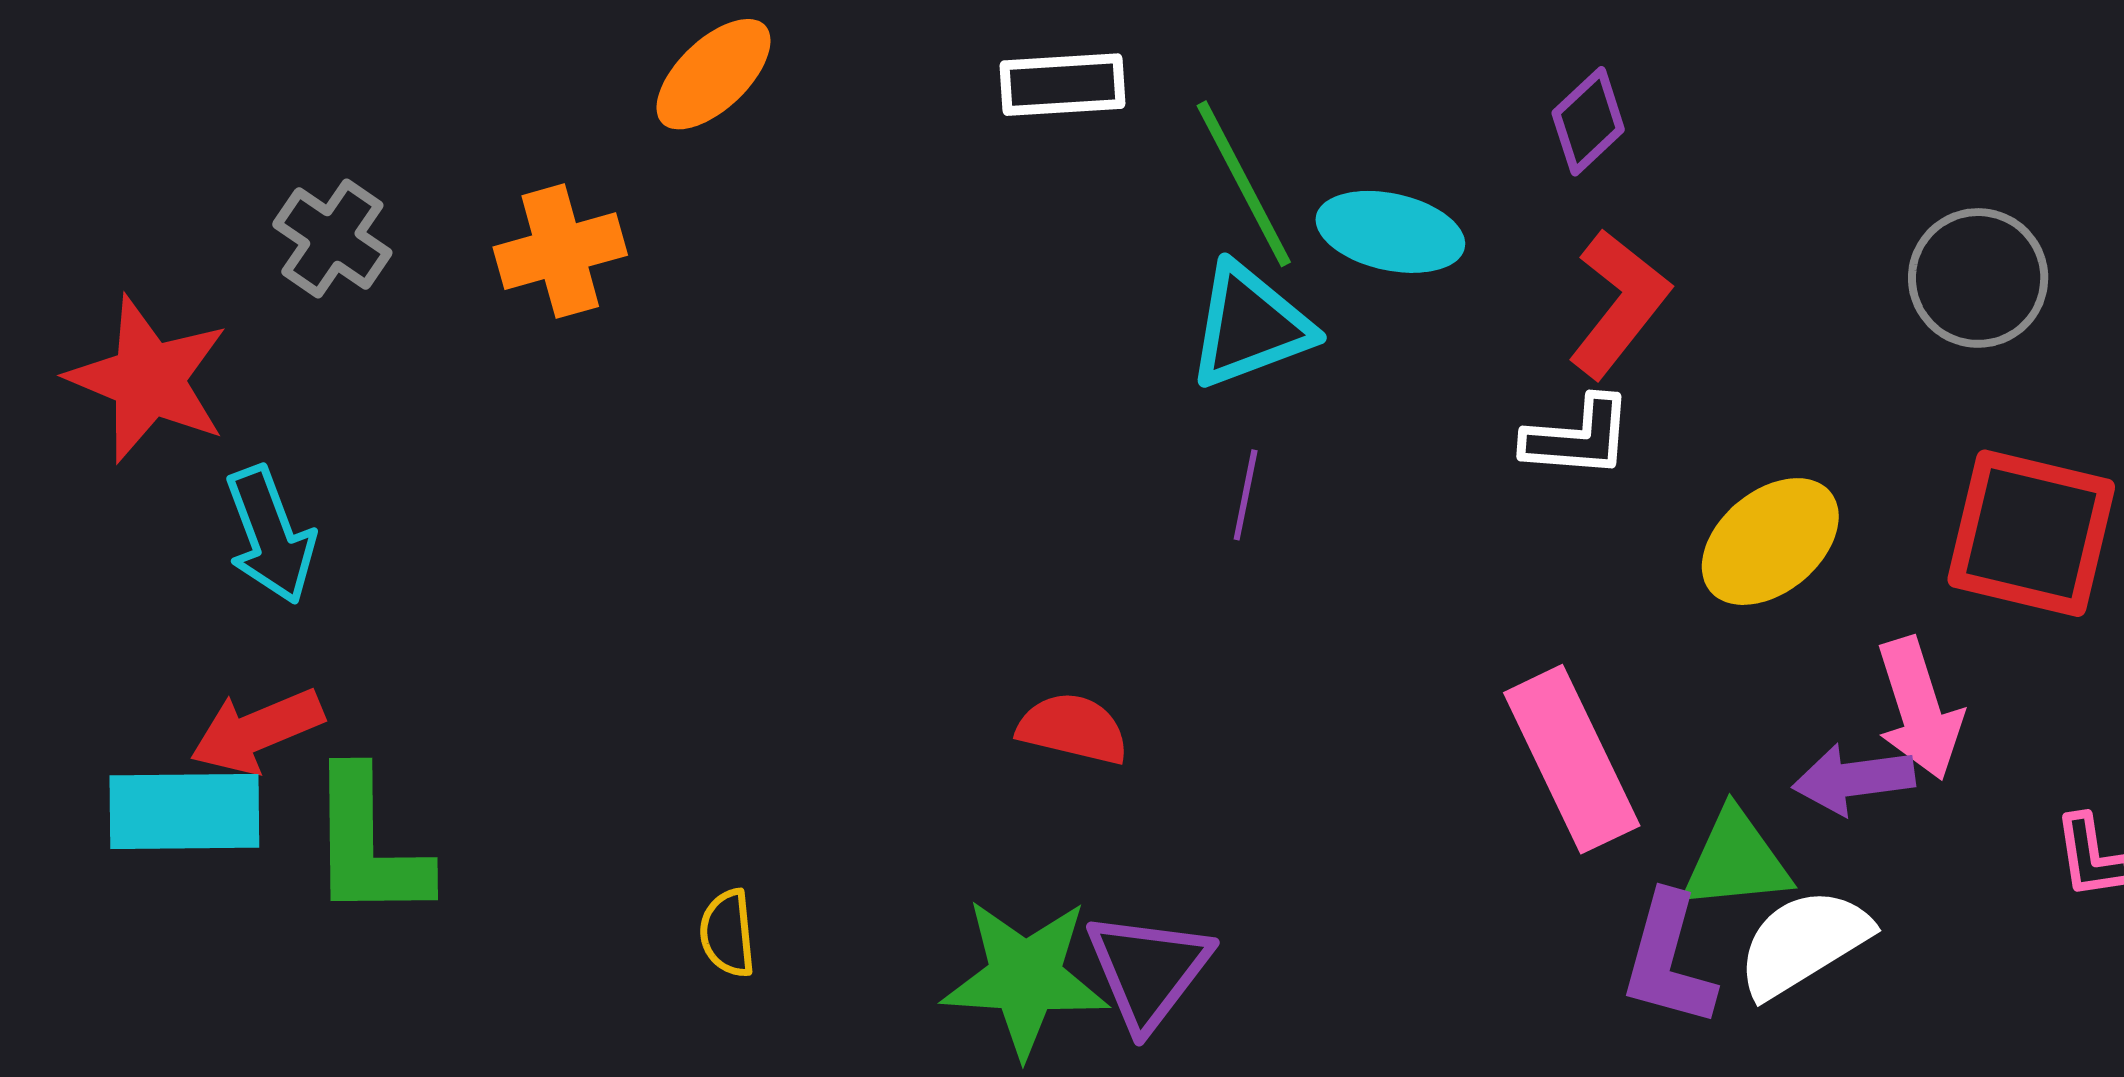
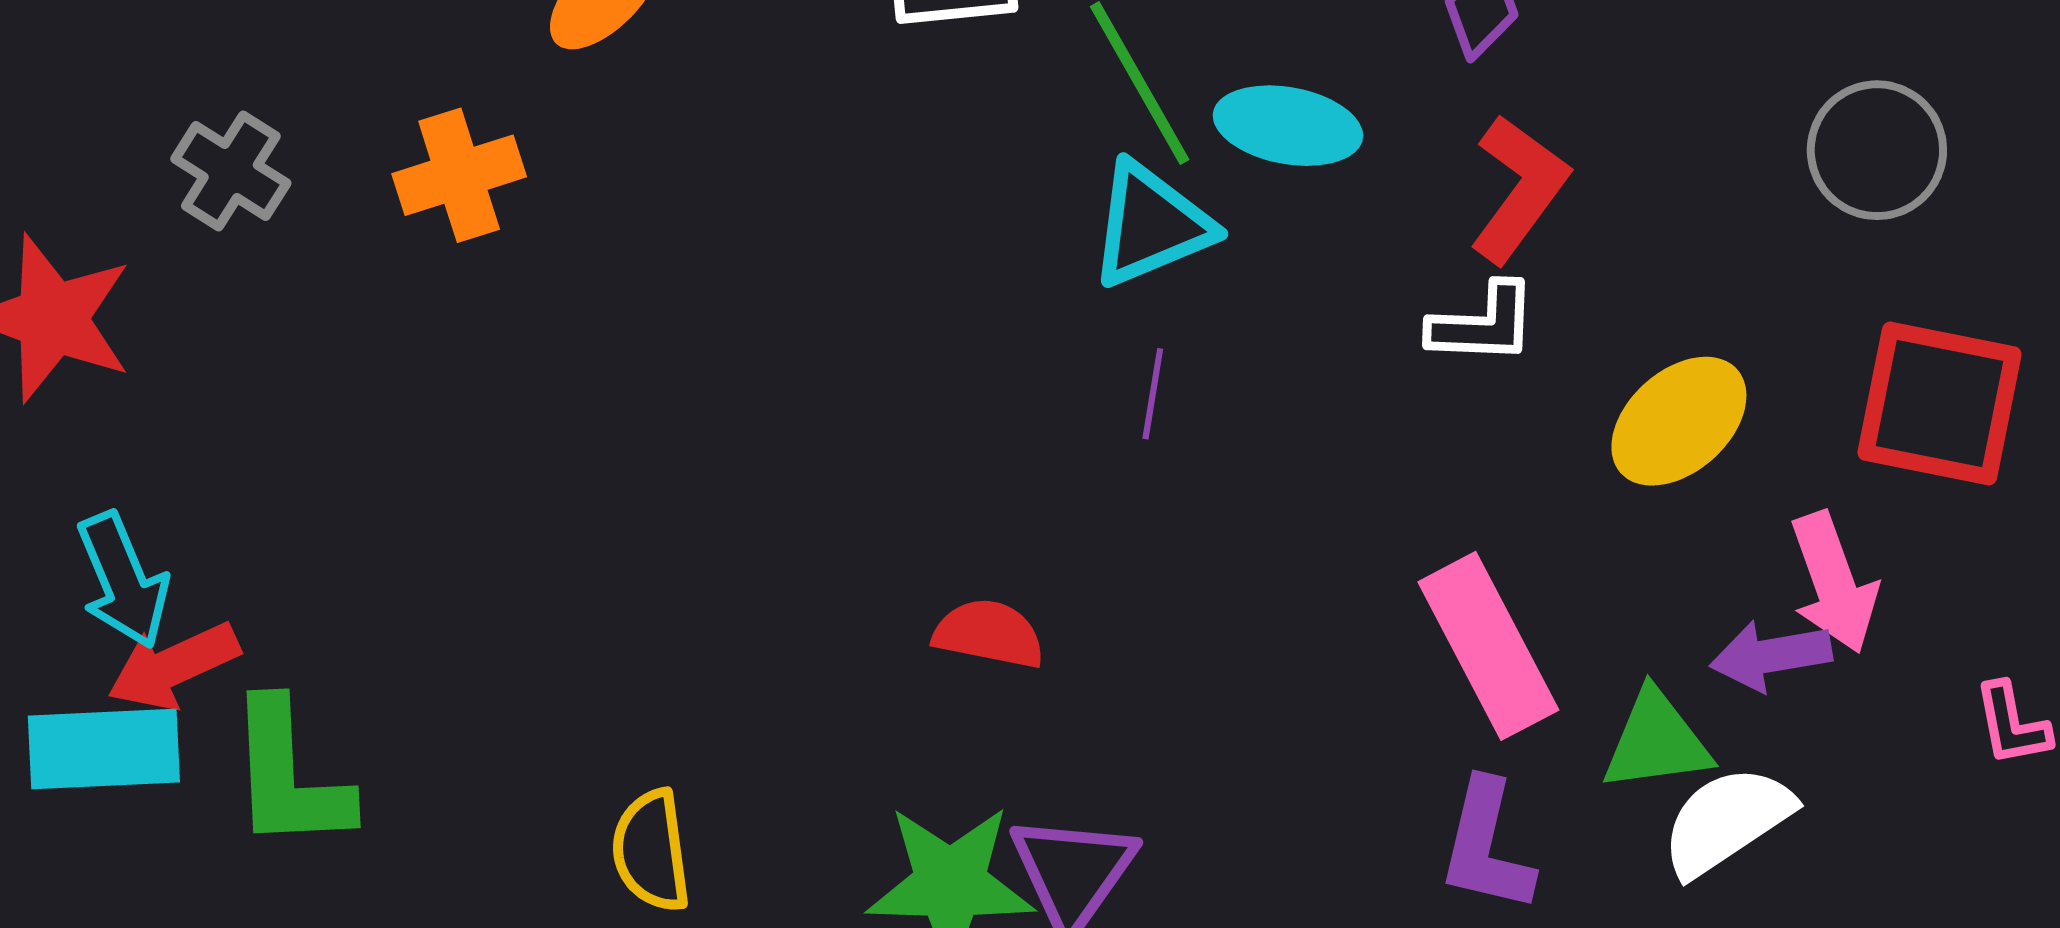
cyan arrow: (270, 535) -> (123, 580), moved
yellow semicircle: (728, 933) -> (651, 851), size x1.4
purple L-shape: (1668, 960) -> (1486, 846), moved

